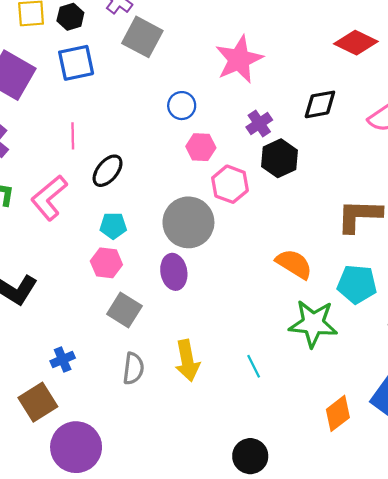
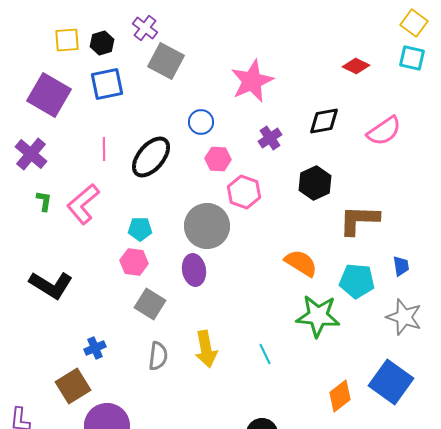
red diamond: (356, 43) -> (356, 66), size x0.7
black hexagon: (279, 158) -> (315, 183), moved
black ellipse: (108, 171) -> (151, 157), moved, size x1.4

